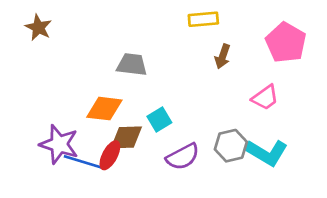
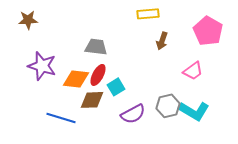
brown star: (38, 27) -> (28, 20), turned -30
purple star: (59, 144) -> (42, 66), moved
red ellipse: (110, 155) -> (98, 75), moved

